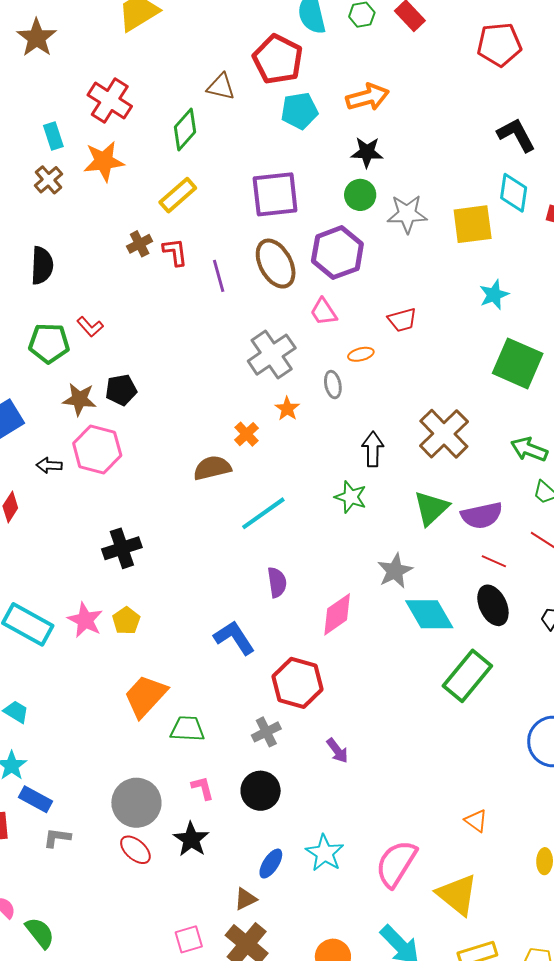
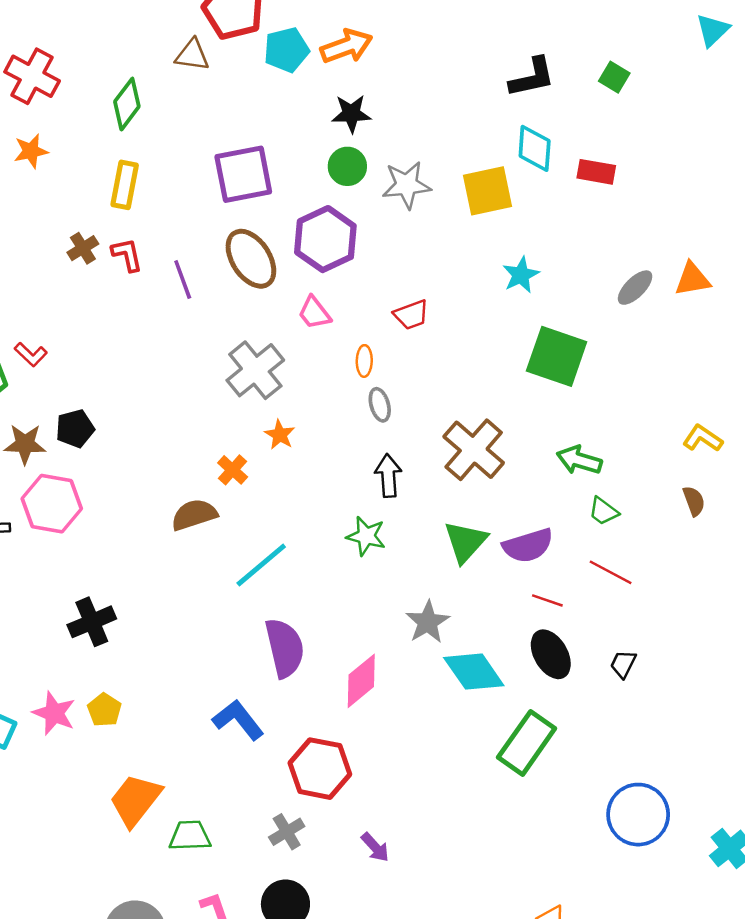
brown triangle: (221, 87) -> (192, 55), moved
cyan pentagon: (299, 111) -> (287, 50), moved
black L-shape: (516, 135) -> (532, 77), turned 111
orange star: (104, 161) -> (31, 151), size x0.7
yellow rectangle: (178, 195) -> (125, 185), turned -33
orange ellipse: (361, 354) -> (364, 361), turned -70
gray ellipse: (333, 385) -> (380, 405), moved
purple semicircle: (277, 582) -> (285, 648), size x1.6

